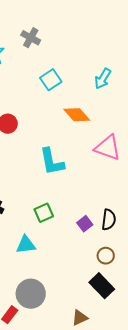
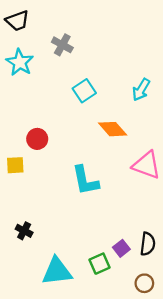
green square: (44, 213) -> (100, 264), moved
cyan triangle: (26, 245) -> (57, 271), size x1.4

